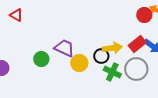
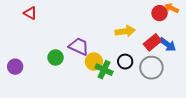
yellow arrow: (112, 48) -> (125, 31), moved
black circle: (101, 56) -> (125, 62), moved
green cross: (112, 72) -> (104, 70), moved

